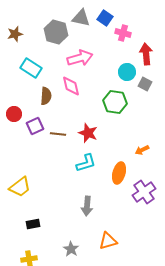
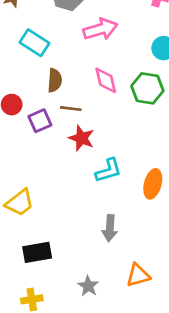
pink diamond: (71, 86) -> (106, 80), moved
red star: (88, 133) -> (82, 138), moved
brown line: (58, 134) -> (71, 109), moved
black rectangle: (33, 224) -> (37, 252), size x1.5

